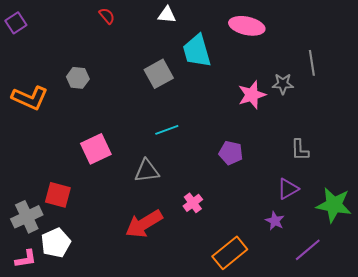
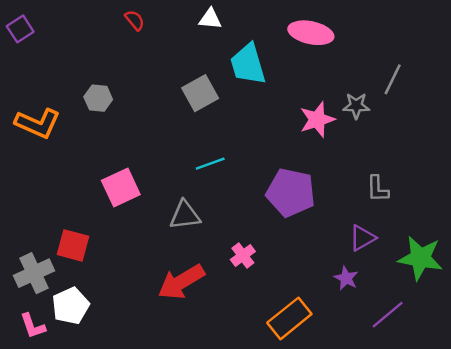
gray line: (312, 63) -> (393, 79), turned 35
purple pentagon: (231, 153) -> (291, 193), size x1.6
pink L-shape: (26, 259) -> (33, 326), turned 80

